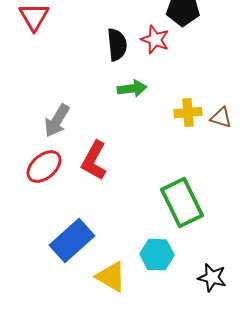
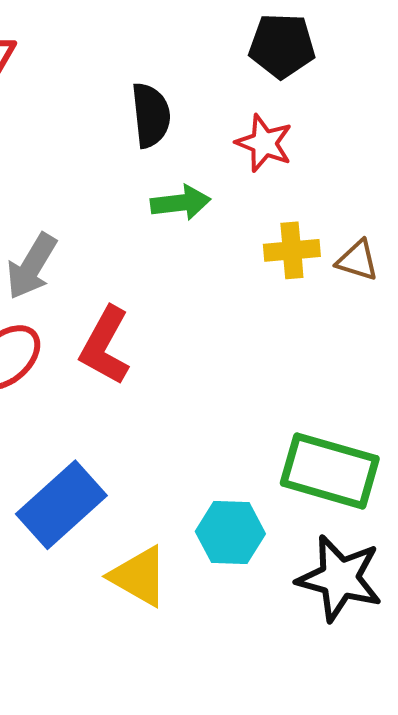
red star: (155, 40) -> (264, 143), moved
green rectangle: (182, 203) -> (330, 471), moved, turned -48
black star: (212, 278) -> (340, 578), size x1.5

